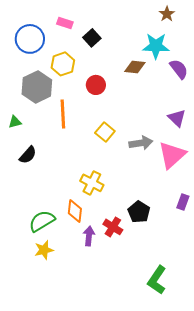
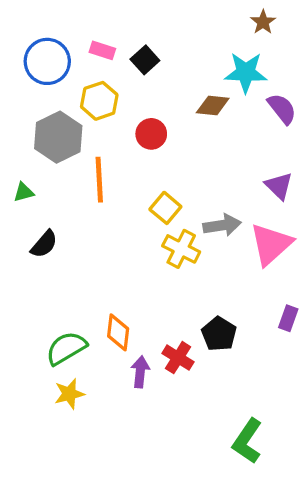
pink rectangle: (65, 23) -> (102, 50), moved
yellow cross: (92, 183) -> (181, 249), moved

